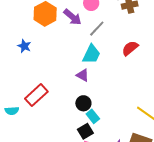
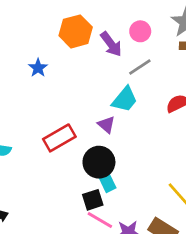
red rectangle: (36, 95) -> (59, 138), moved
black circle: (83, 103) -> (99, 162), size x1.5

